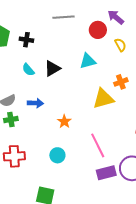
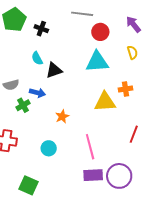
red circle: (98, 30) -> (100, 32), moved
cyan triangle: (88, 61) -> (97, 62), size x1.4
black triangle: (52, 68) -> (54, 70), moved
green cross: (11, 120) -> (23, 105), moved, turned -32

